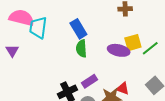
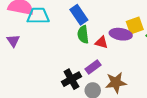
cyan trapezoid: (38, 28) -> (38, 16), turned 85
red triangle: (123, 88) -> (102, 42), moved

